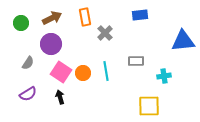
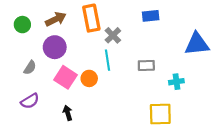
orange rectangle: (85, 17) -> (91, 18), size x1.4
cyan line: (106, 71) -> (108, 60), moved
black arrow: (60, 97) -> (68, 113), moved

